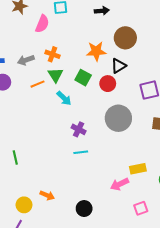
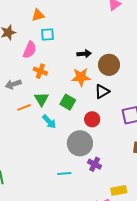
black arrow: (102, 11) -> (84, 54), moved
orange cross: (52, 54) -> (40, 71), moved
red circle: (108, 84) -> (92, 119), moved
gray circle: (118, 118) -> (80, 143), moved
purple cross: (79, 129) -> (95, 164), moved

